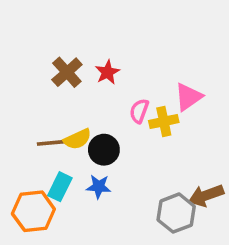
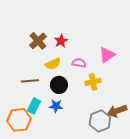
pink semicircle: (139, 111) -> (79, 63), turned 80
yellow cross: (164, 121) -> (93, 82), moved
yellow semicircle: (77, 139) -> (53, 64), moved

